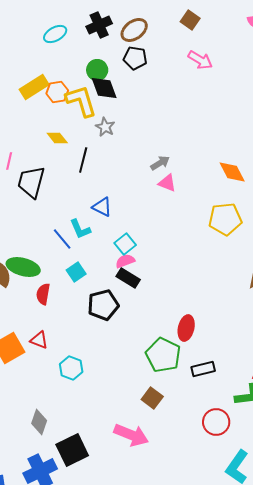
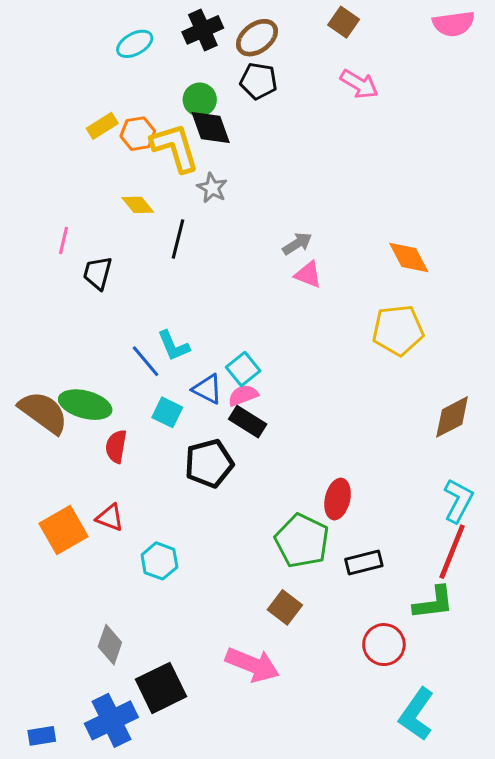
yellow rectangle: (34, 87) -> (102, 126), size x0.7
black trapezoid: (31, 182) -> (98, 273), size x0.7
blue triangle: (102, 207) -> (207, 389), moved
cyan square: (76, 272) -> (167, 412), turned -30

